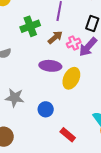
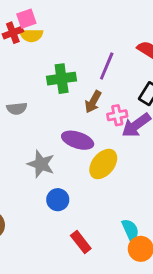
brown arrow: (55, 37) -> (93, 102), turned 147
gray star: (15, 98) -> (41, 164), moved

